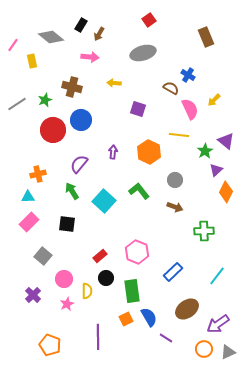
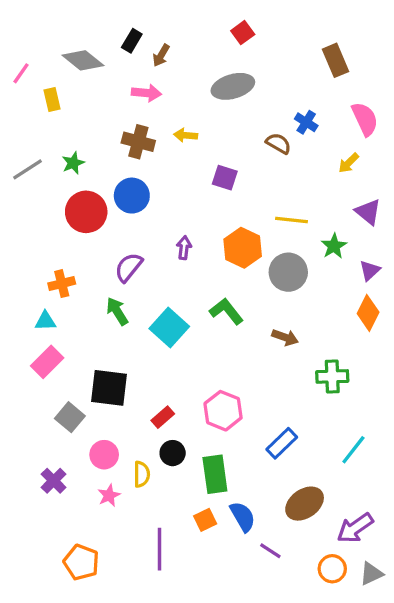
brown cross: (72, 87) -> (138, 142), moved
pink semicircle: (190, 109) -> (365, 119), moved
purple triangle: (226, 141) -> (368, 212), moved
purple triangle: (216, 170) -> (370, 271), moved
gray circle: (175, 180) -> (288, 272), moved, size x1.5
black square: (67, 224) -> (109, 388), moved, size x1.4

